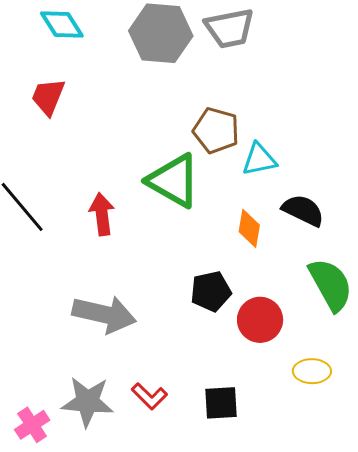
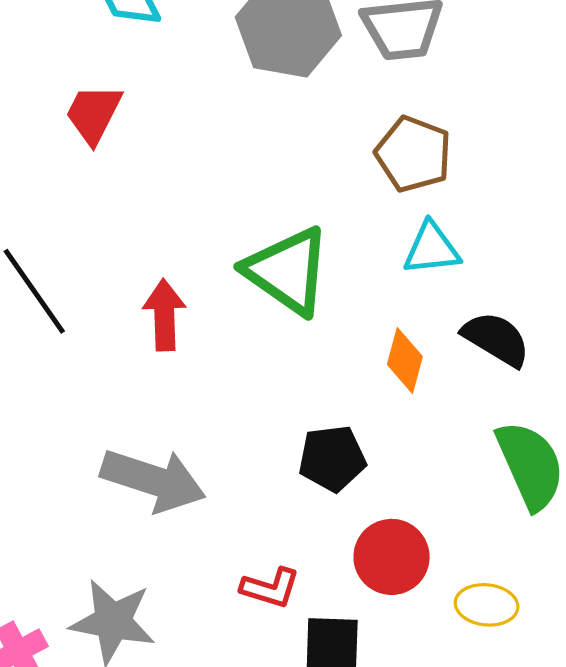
brown pentagon: (216, 131) -> (413, 154), moved
red circle: (260, 320) -> (392, 557), moved
red L-shape: (149, 396) -> (270, 588), moved, turned -33

